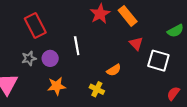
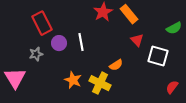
purple circle: (50, 58) -> (59, 43), moved
orange star: (56, 86) -> (73, 80), moved, turned 30
yellow cross: (97, 89) -> (100, 83), size x1.5

